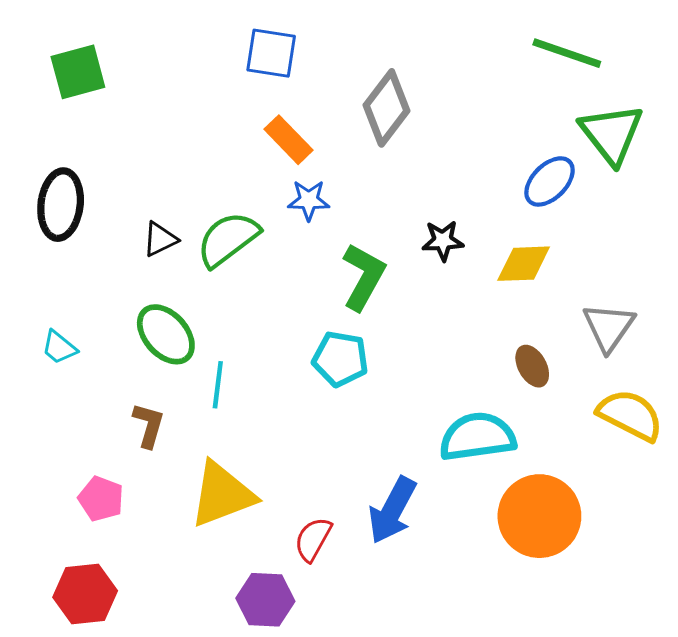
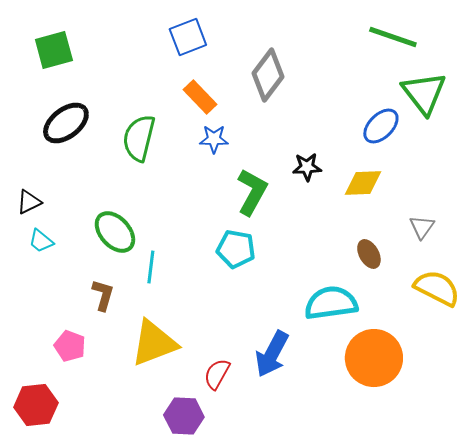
blue square: (271, 53) -> (188, 37), turned -30
black ellipse: (61, 205) -> (66, 123), moved, turned 45
black triangle: (160, 239) -> (29, 202), moved
green semicircle: (228, 239) -> (139, 138), moved, turned -39
gray triangle: (609, 327) -> (422, 227), size x0.7
red hexagon: (85, 594) -> (36, 405), moved

